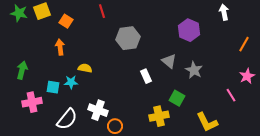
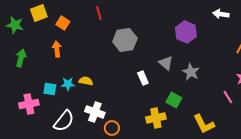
white arrow: (224, 12) -> (221, 14), turned -70
green star: (19, 13) -> (15, 25), moved
yellow semicircle: (85, 68) -> (86, 81), moved
green arrow: (22, 70) -> (21, 58), moved

